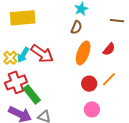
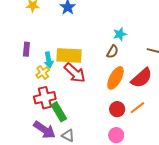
yellow rectangle: (23, 18) -> (69, 55), moved
red semicircle: (109, 49) -> (142, 78), size x1.6
cyan arrow: (23, 55) -> (49, 60), moved, turned -49

